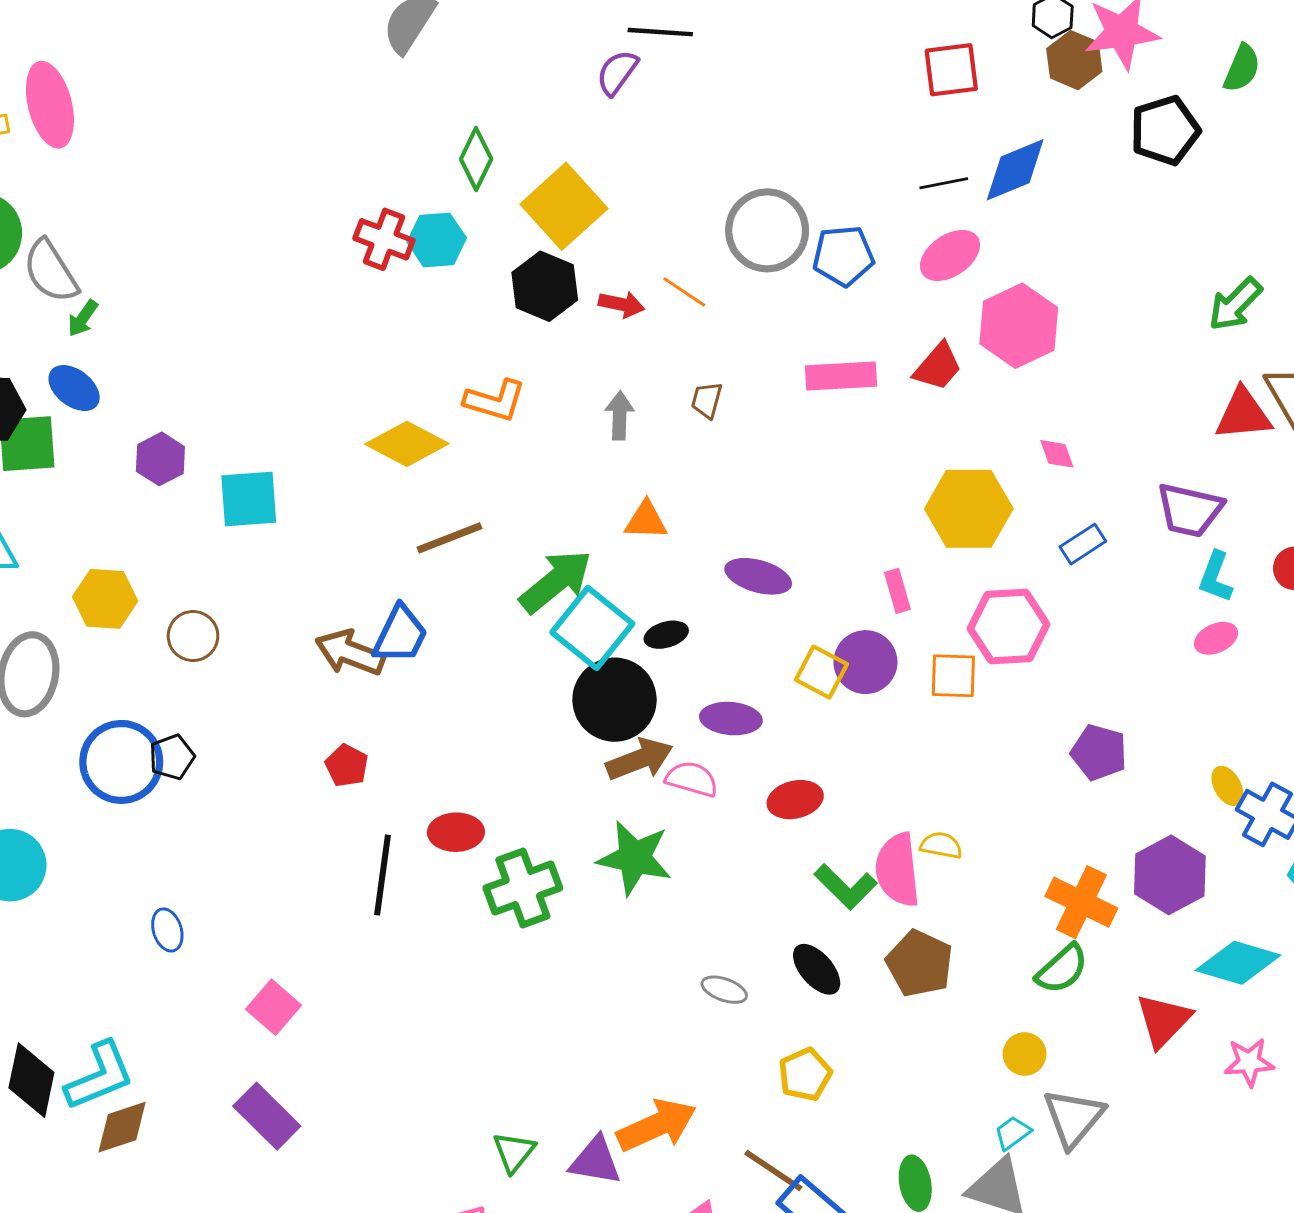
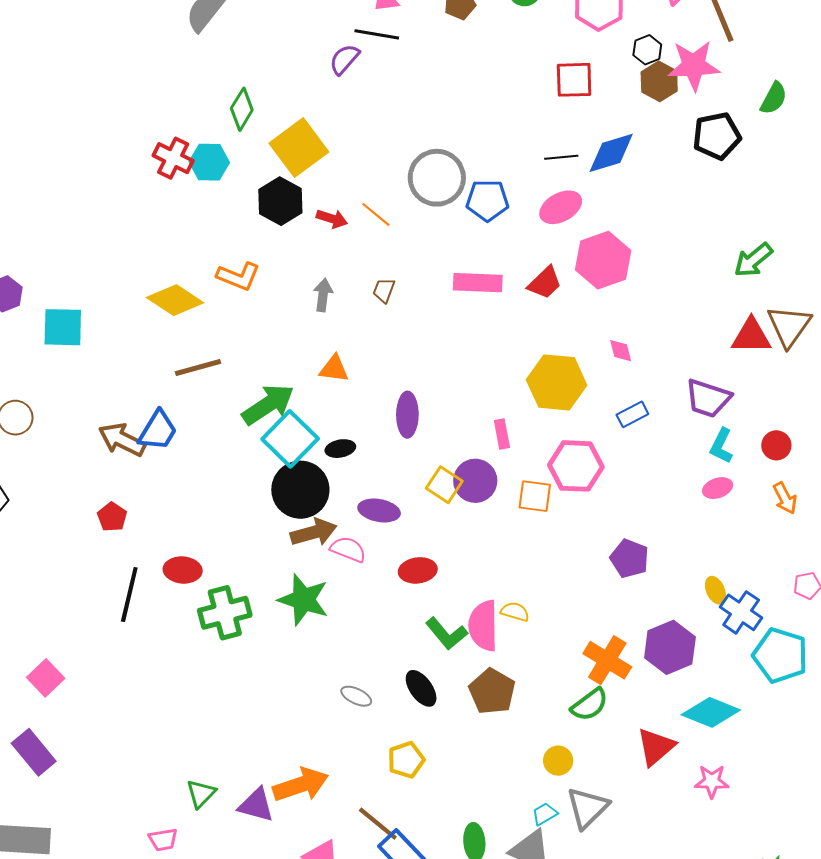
purple ellipse: (758, 576) -> (407, 415), turned 69

